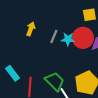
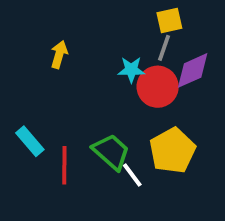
gray line: (54, 36) -> (164, 48), moved
red circle: (83, 38) -> (158, 87), moved

